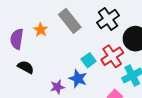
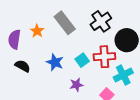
red cross: (112, 56) -> (104, 57), turned 30
blue star: (78, 79) -> (55, 62), moved
purple star: (57, 87) -> (76, 85), moved

